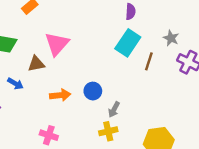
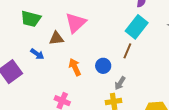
brown line: (149, 61) -> (127, 51), moved
orange arrow: (60, 95) -> (75, 67), turned -114

